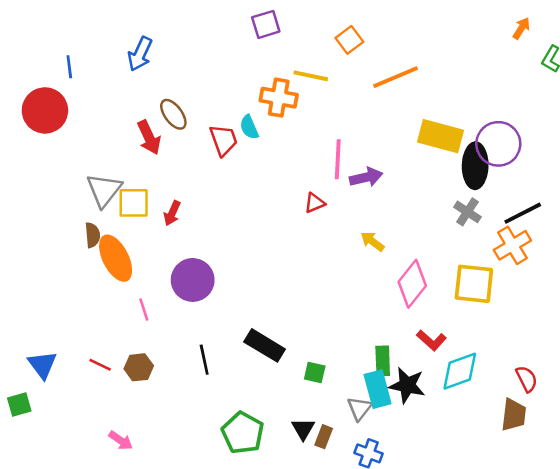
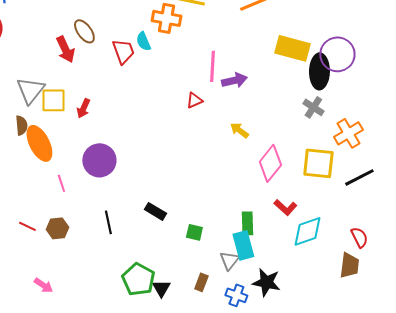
black line: (523, 213) -> (359, 177), moved
black rectangle: (265, 345) -> (155, 211), size x0.7
black star: (407, 385) -> (266, 282), moved
black triangle: (303, 429) -> (161, 288), moved

